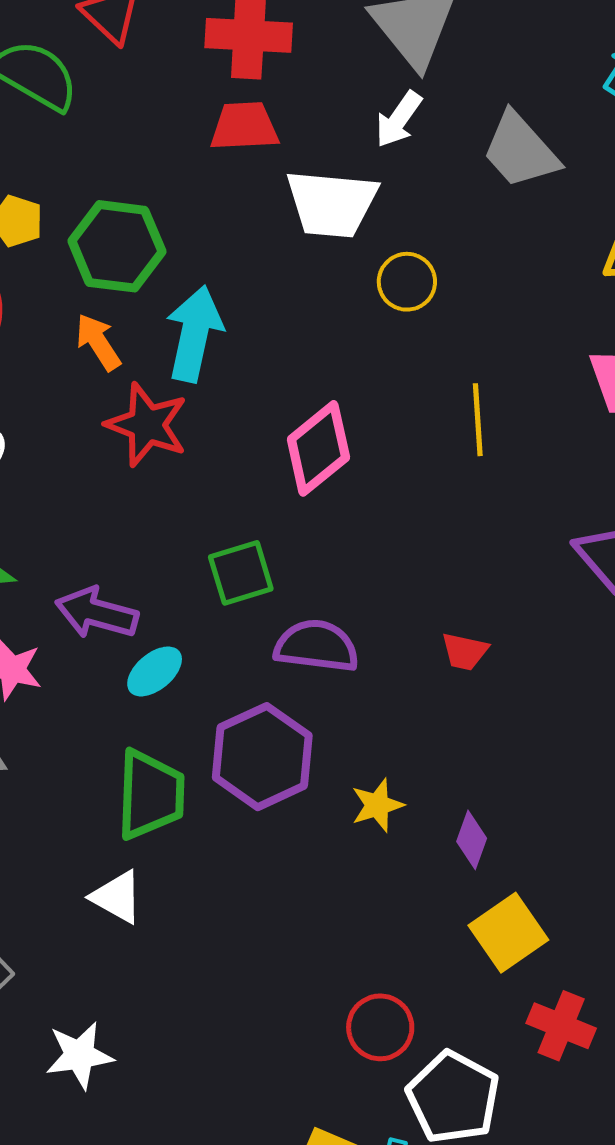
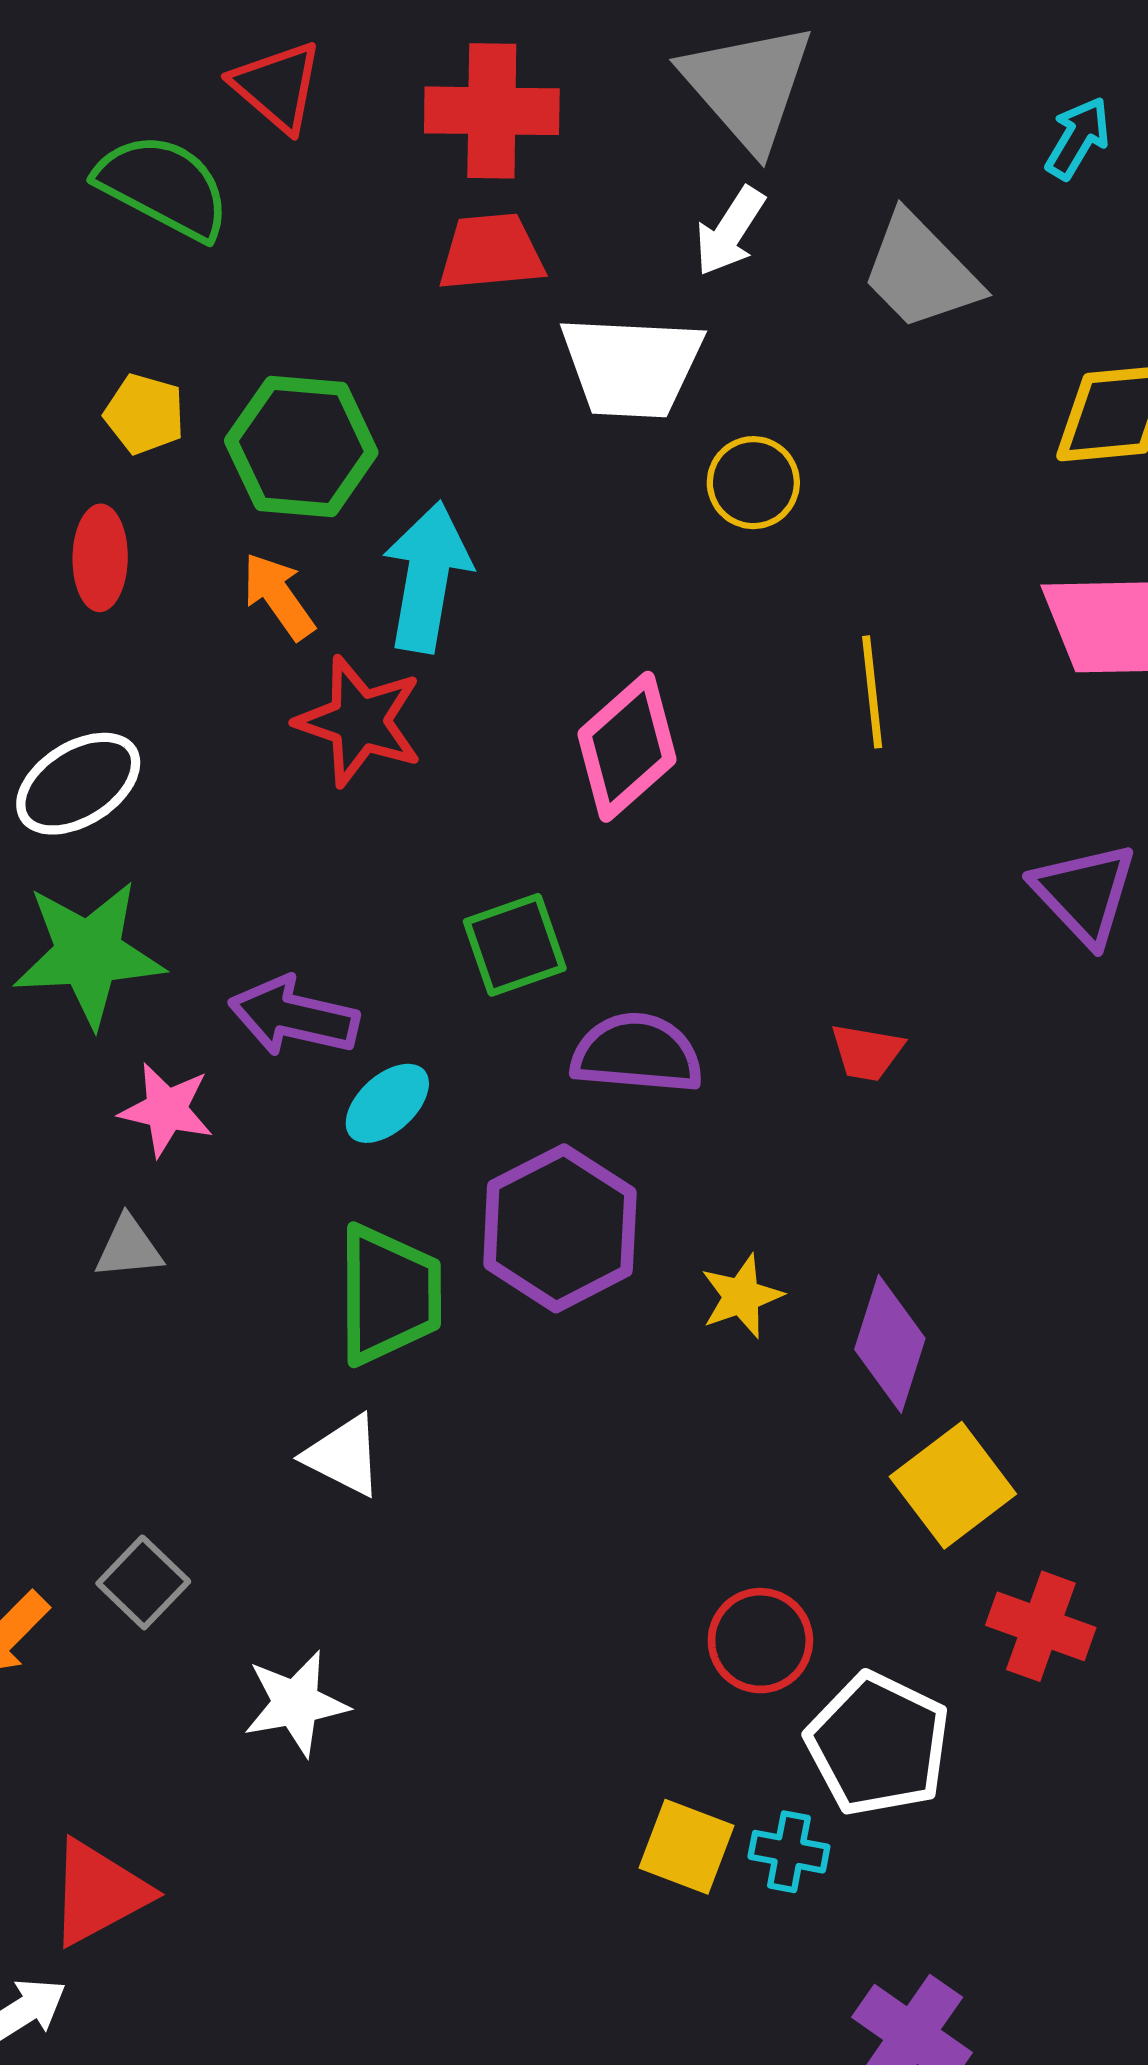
purple diamond: (472, 840) -> (890, 1344), size x1.5

